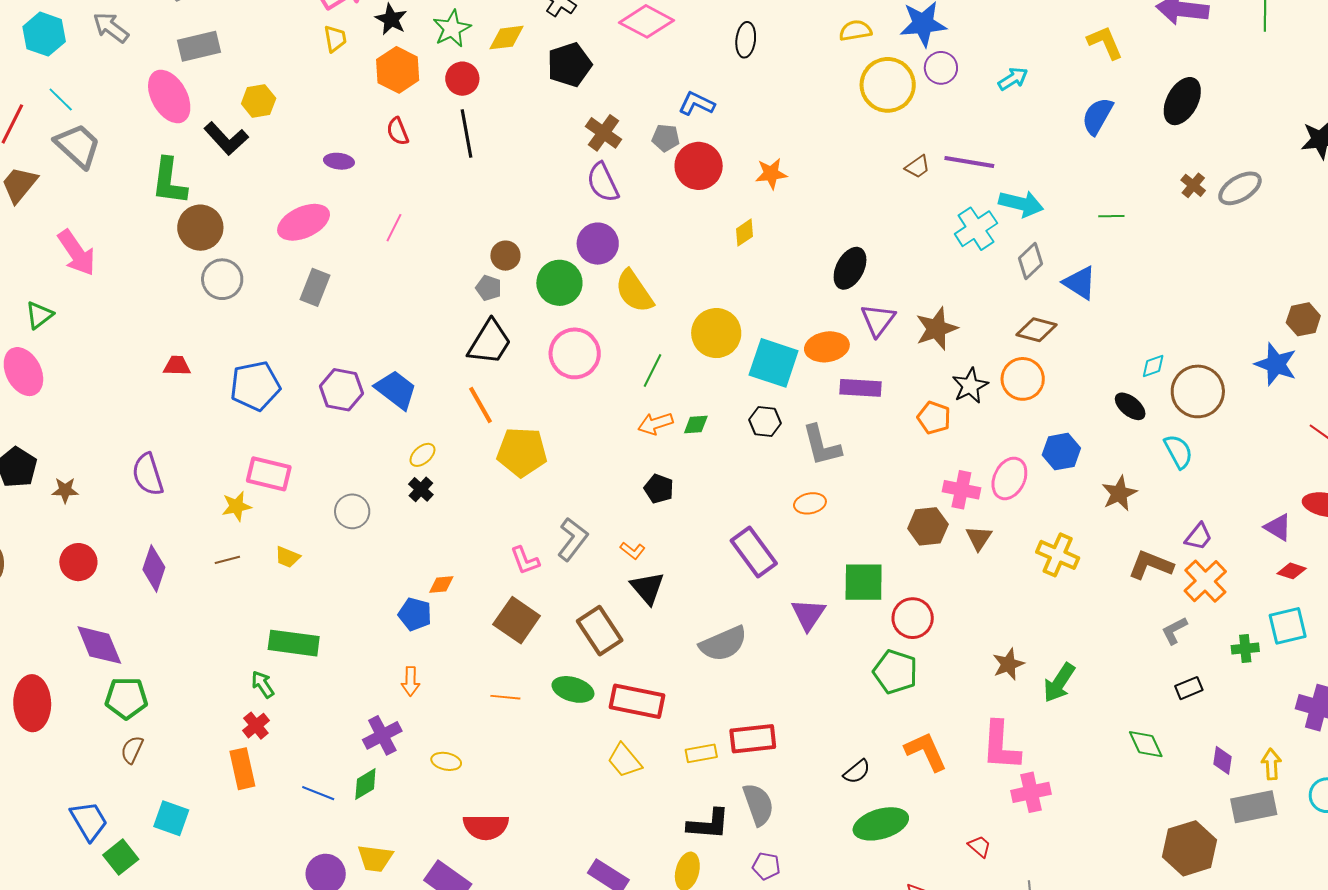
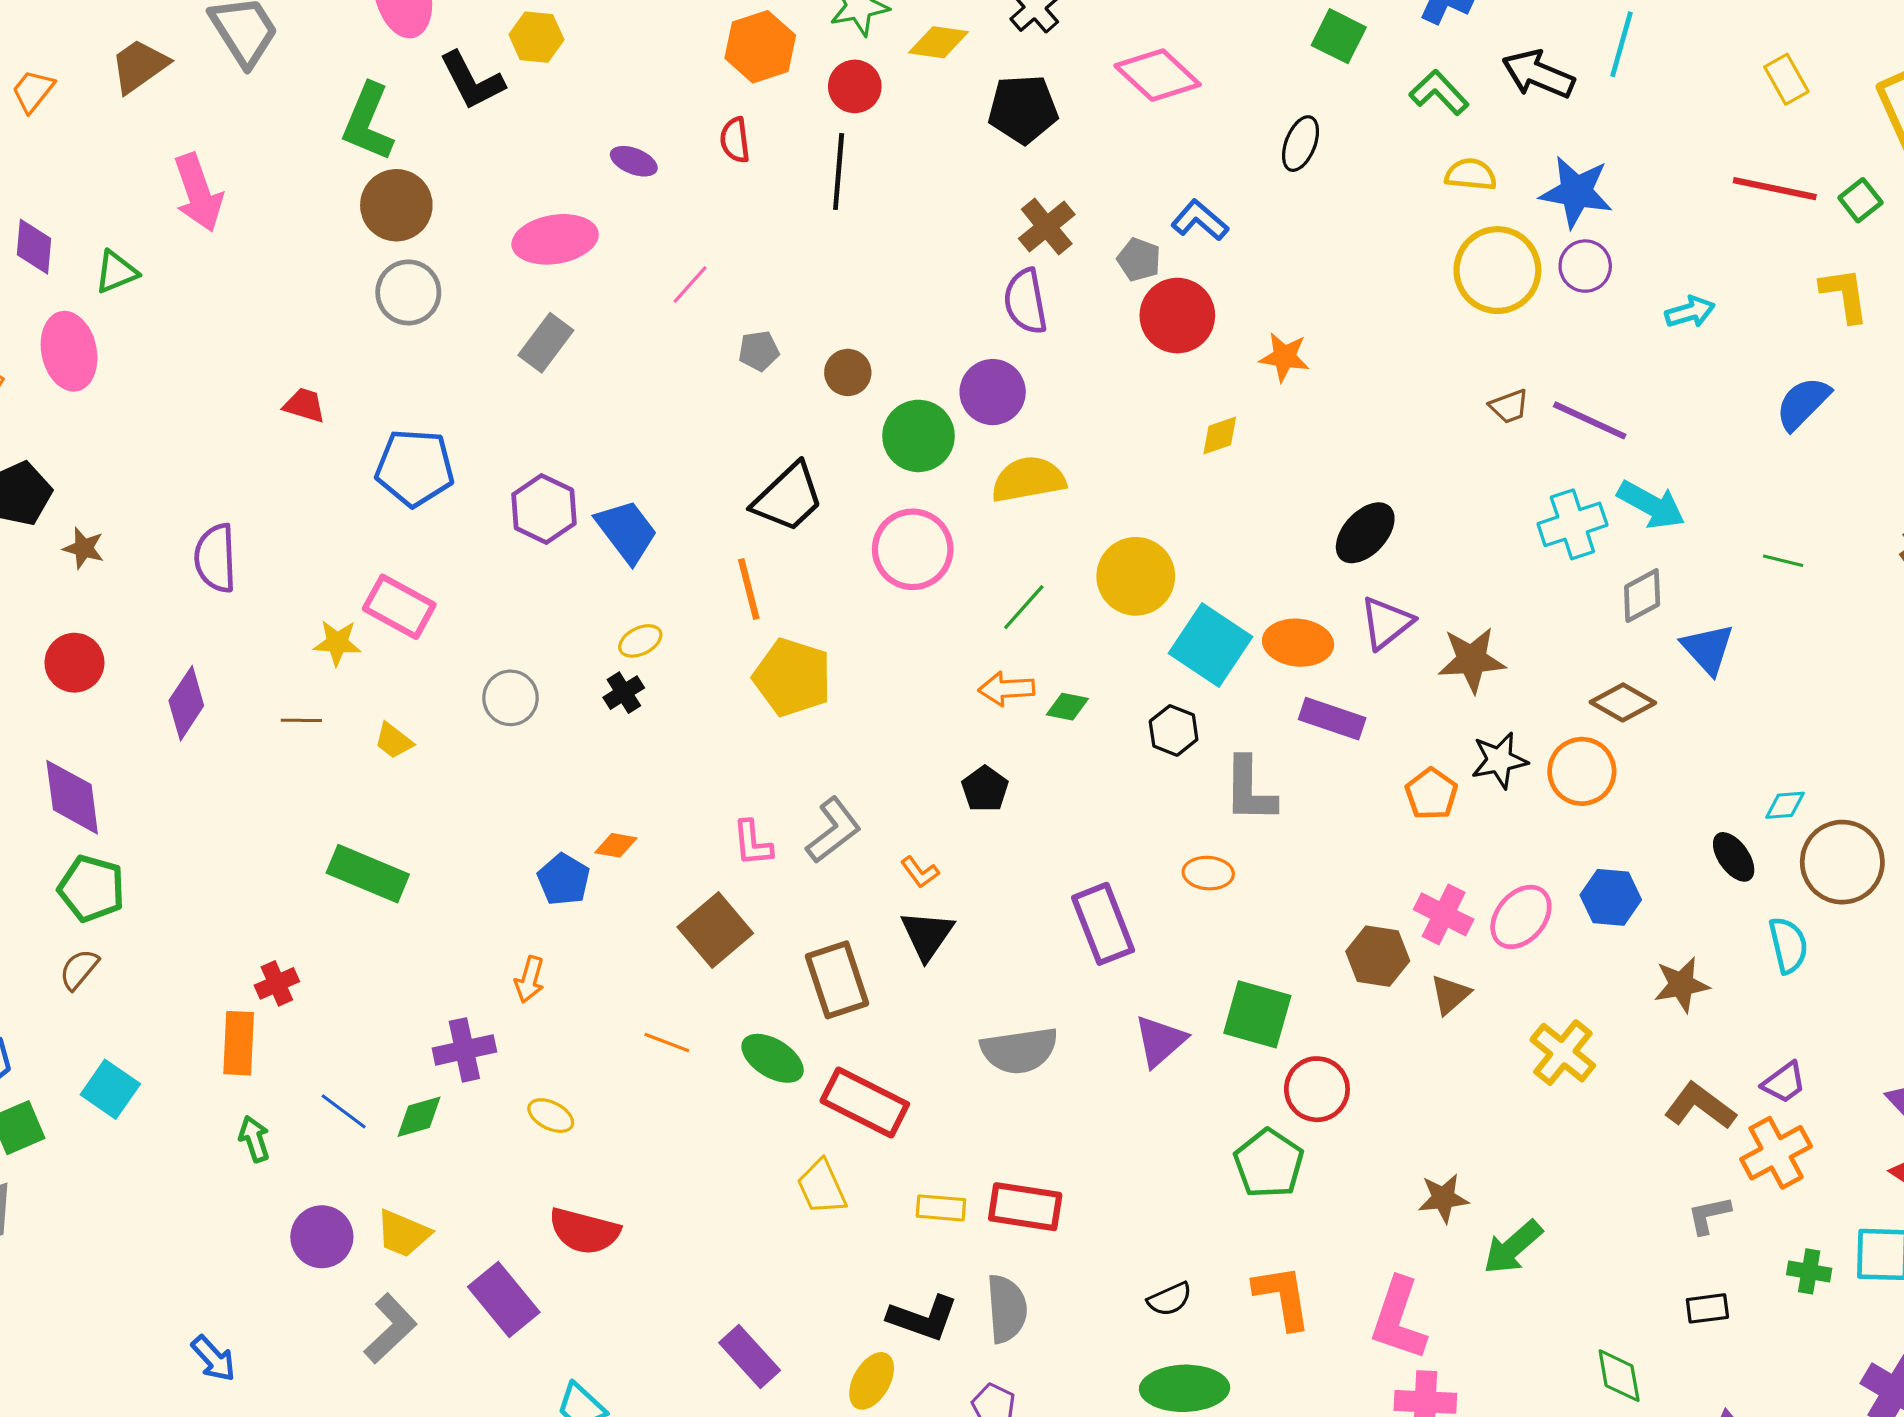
gray pentagon: (489, 288) -> (759, 351), moved, turned 30
yellow semicircle: (634, 291) -> (1028, 479), turned 99
green arrow: (263, 684) -> (254, 1139), moved

